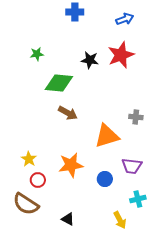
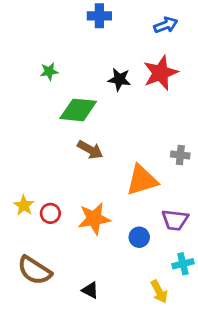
yellow star: (29, 159) -> (24, 205), moved
red circle: (38, 180) -> (50, 213), moved

